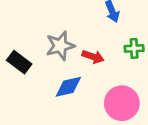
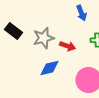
black rectangle: (19, 62) -> (14, 31), moved

